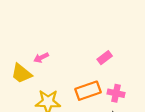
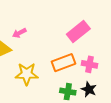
pink rectangle: (105, 58) -> (78, 31), size x1.6

